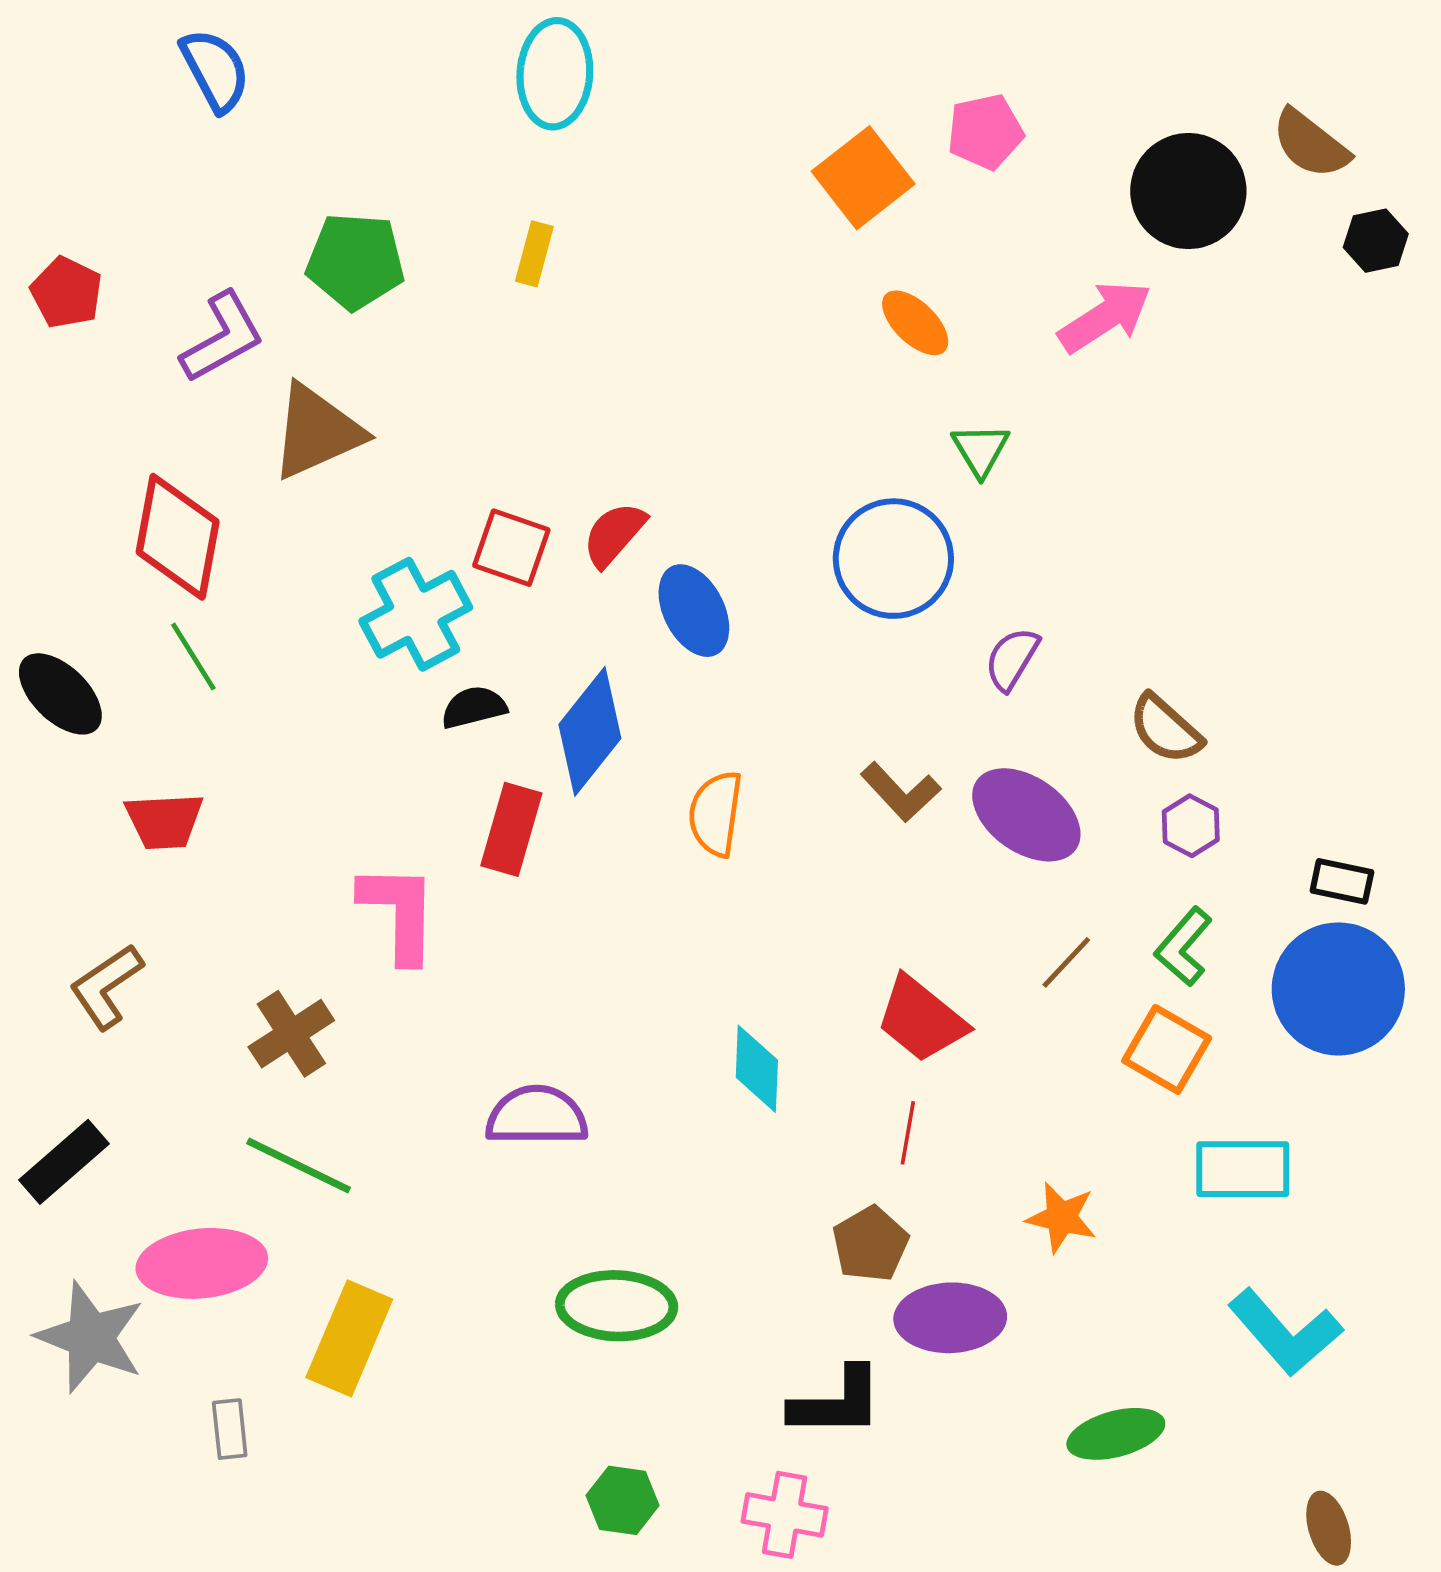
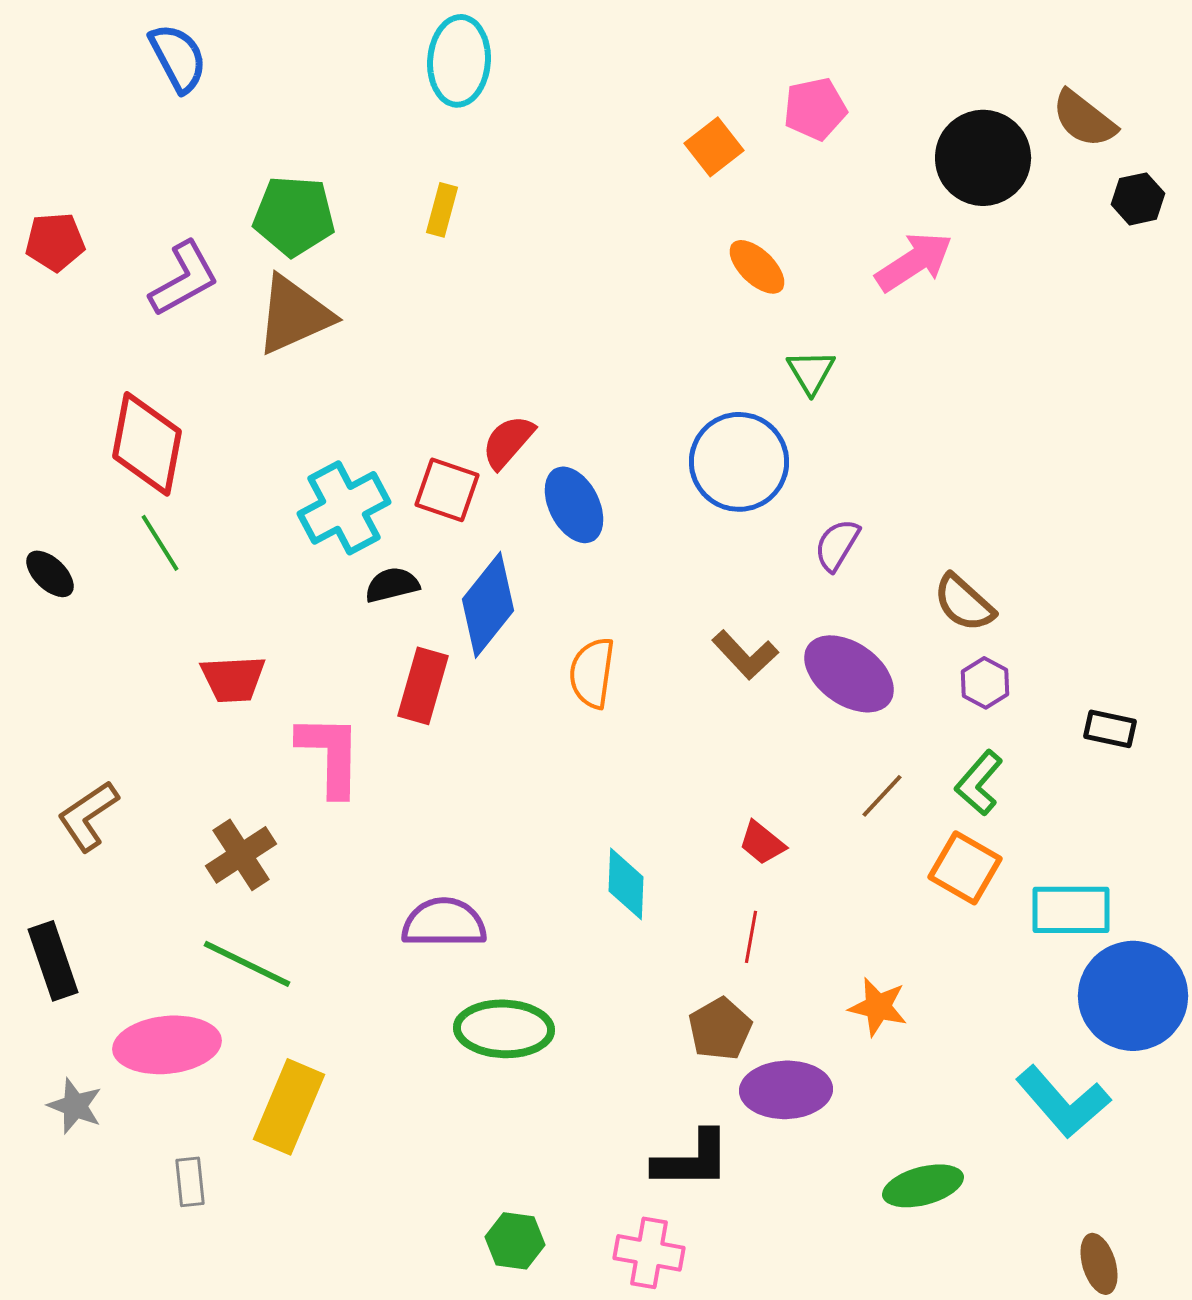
orange square: (863, 178) -> (714, 147), size x0.7
red pentagon: (66, 293) -> (55, 242), turned -30
brown triangle: (317, 432) -> (294, 315), moved
red square: (511, 548) -> (447, 490), moved
black ellipse: (60, 694) -> (50, 574), size x0.7
red trapezoid: (164, 821) -> (233, 679), moved
blue circle: (1338, 989) -> (1133, 996), moved
red trapezoid: (921, 1019) -> (762, 843), size x0.6
black rectangle: (64, 1162) -> (53, 961), turned -68
cyan rectangle: (1243, 1169) -> (1071, 910), moved
green ellipse: (617, 1306) -> (504, 1029), moved
gray star: (91, 1337) -> (75, 1106), size x0.6

